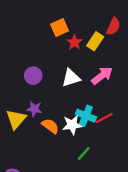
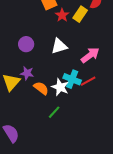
pink arrow: (102, 76) -> (90, 55), moved
white star: (72, 125) -> (60, 87), turned 30
green line: (84, 154) -> (54, 112), moved

